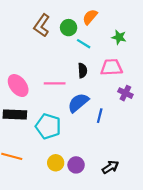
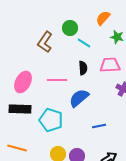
orange semicircle: (90, 17) -> (103, 18), moved
brown L-shape: (42, 25) -> (45, 42), moved
pink ellipse: (18, 86) -> (23, 82), turned 65
blue line: (100, 116) -> (99, 126), moved, turned 64

